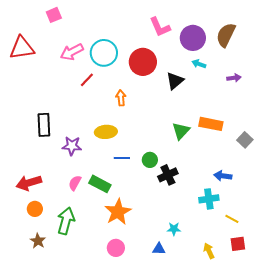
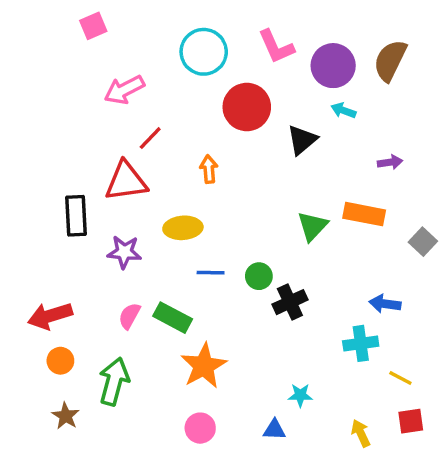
red triangle: (22, 48) -> (126, 181), moved
cyan circle: (104, 53) -> (204, 52), moved
purple arrow: (234, 78) -> (390, 162), moved

